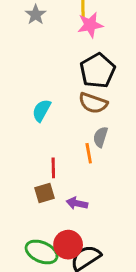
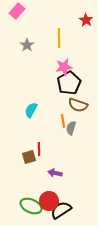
pink star: (90, 25) -> (64, 67), moved
brown semicircle: (93, 103) -> (78, 105), moved
orange line: (89, 153) -> (63, 121), moved
brown square: (44, 193) -> (29, 157), moved

